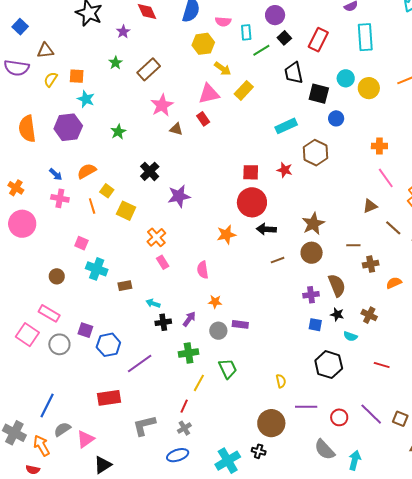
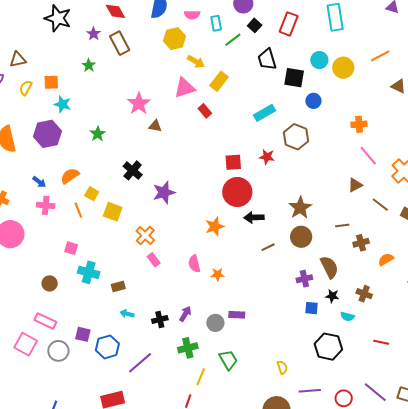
brown rectangle: (149, 69) -> (120, 43), moved, turned -70
red rectangle: (203, 119) -> (205, 111), moved
orange star: (215, 302) -> (218, 274), moved
cyan arrow: (153, 303) -> (127, 314), moved

